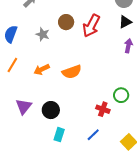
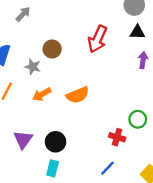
brown circle: (66, 22) -> (52, 49), moved
black triangle: (125, 22) -> (137, 32), turned 32
gray star: (43, 34) -> (33, 67), moved
cyan rectangle: (59, 135) -> (53, 168), moved

